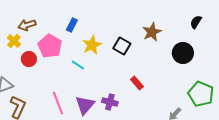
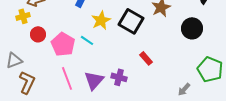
yellow cross: (14, 41) -> (23, 16), turned 32
pink pentagon: (50, 46) -> (63, 44), moved
black square: (122, 46) -> (131, 21), size x1.4

